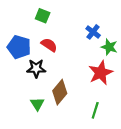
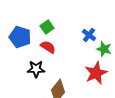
green square: (43, 16) -> (47, 27), moved, turned 32
blue pentagon: (19, 47) -> (20, 37), moved

